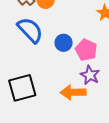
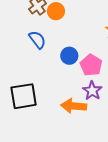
blue semicircle: (30, 30) -> (37, 40), size x0.7

